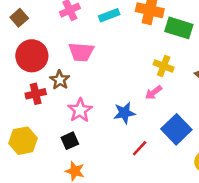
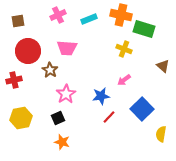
brown square: (19, 18) -> (18, 21), turned 32
yellow cross: (164, 66) -> (124, 49), moved
red cross: (36, 94) -> (14, 80), moved
red line: (140, 148) -> (109, 117), moved

